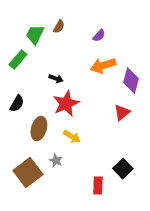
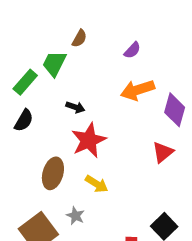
green trapezoid: (35, 35) -> (54, 64), moved
black semicircle: (17, 104) -> (24, 120), moved

